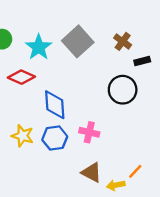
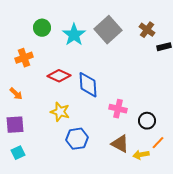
red diamond: (21, 77) -> (59, 76), moved
black circle: (123, 90) -> (147, 121), moved, size x0.7
blue hexagon: (55, 138) -> (77, 139), moved

